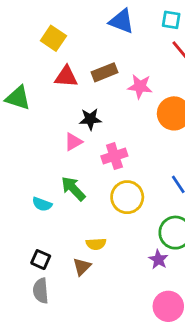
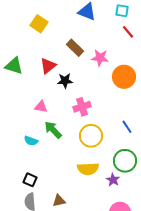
brown rectangle: (104, 72) -> (75, 48), turned 66
red triangle: (66, 77) -> (48, 66), moved, turned -42
pink triangle: (73, 142) -> (41, 107), moved, turned 40
yellow semicircle: (96, 244) -> (88, 169), moved, size x1.5
brown triangle: (82, 267) -> (59, 201), moved, turned 32

